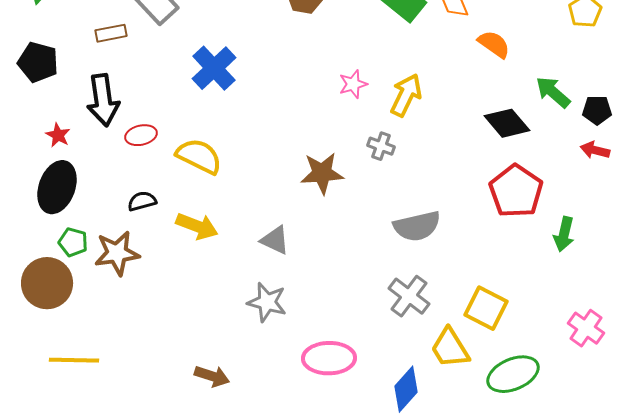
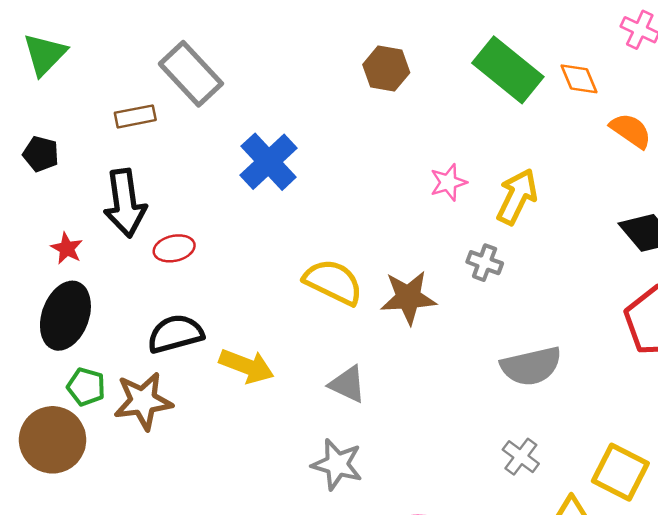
black pentagon: (38, 62) -> (41, 154), size x0.7
yellow semicircle: (199, 156) -> (333, 282), moved
black semicircle: (142, 201) -> (175, 334), size x1.5
gray cross: (409, 296) -> (521, 457), size x0.7

